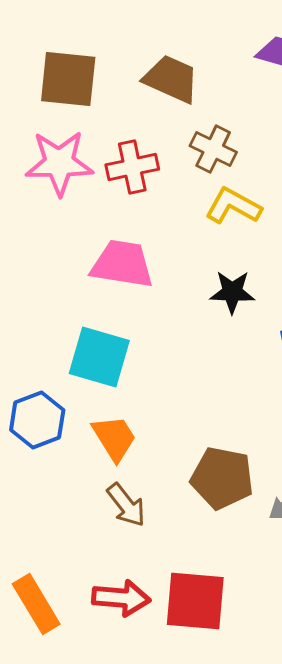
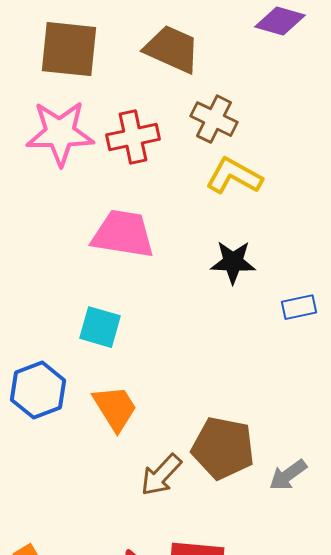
cyan square: (99, 357) -> (100, 327), size x0.7
brown arrow: (126, 505) -> (161, 475), moved, turned 81

